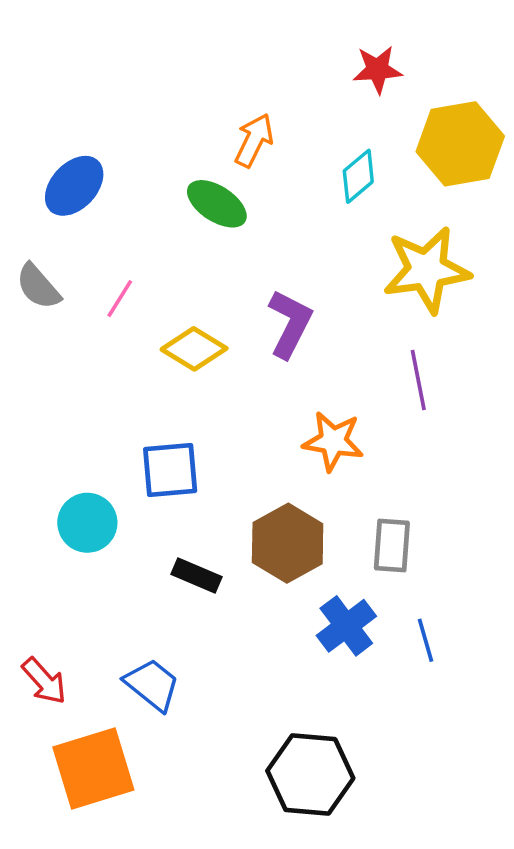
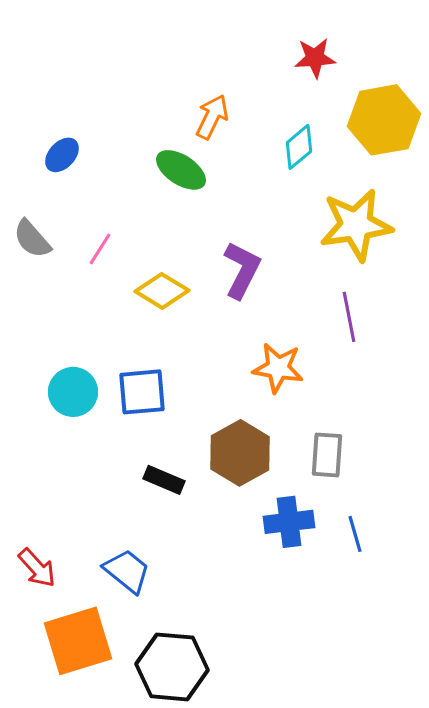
blue ellipse: (74, 186) -> (62, 155), size x0.7
cyan circle: (87, 523) -> (73, 392), moved
blue cross: (346, 626) -> (289, 522), turned 30
black hexagon: (310, 774) -> (172, 667), moved

